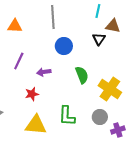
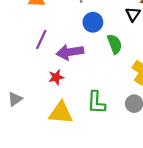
purple arrow: (44, 72) -> (70, 52), size x1.6
green semicircle: (82, 75) -> (115, 44), moved

